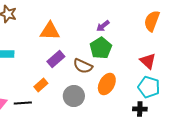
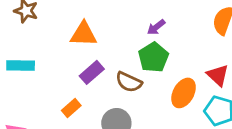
orange ellipse: (107, 84) -> (184, 93), moved

